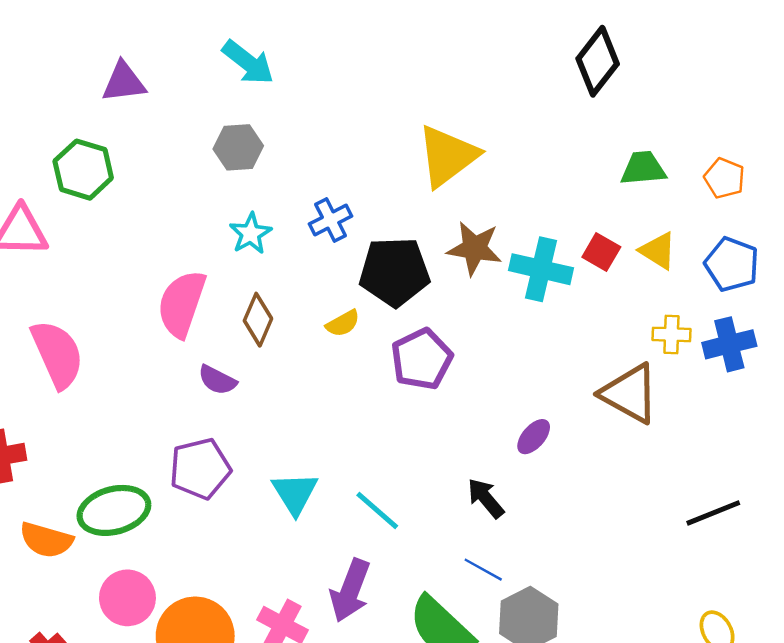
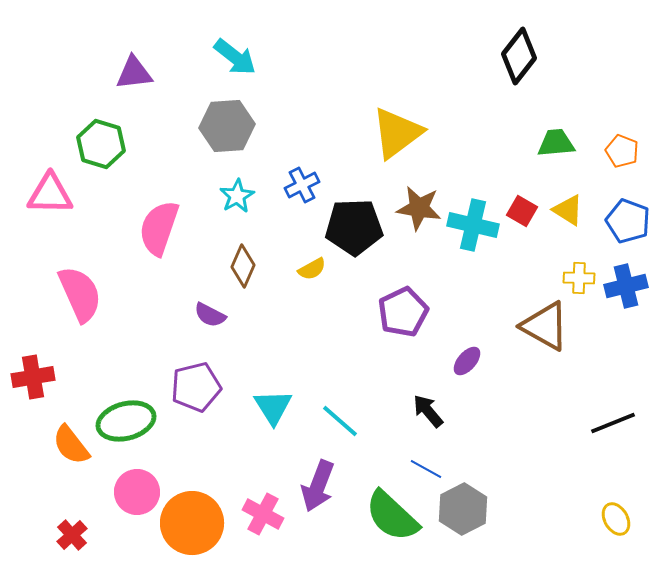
gray hexagon: (238, 147) -> (227, 126), size x1.4
pink semicircle: (182, 304) -> (159, 228), moved
purple pentagon: (422, 359) -> (403, 312), moved
orange semicircle: (46, 540) -> (71, 445), turned 36

